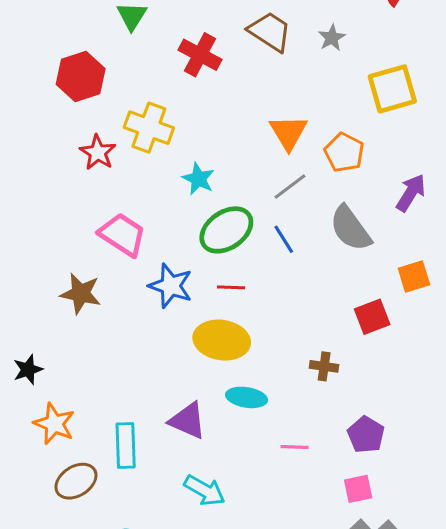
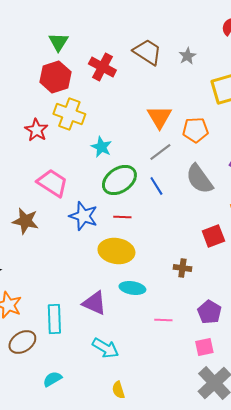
red hexagon: (81, 76) -> (55, 77), moved
orange pentagon: (344, 152) -> (195, 130), turned -30

